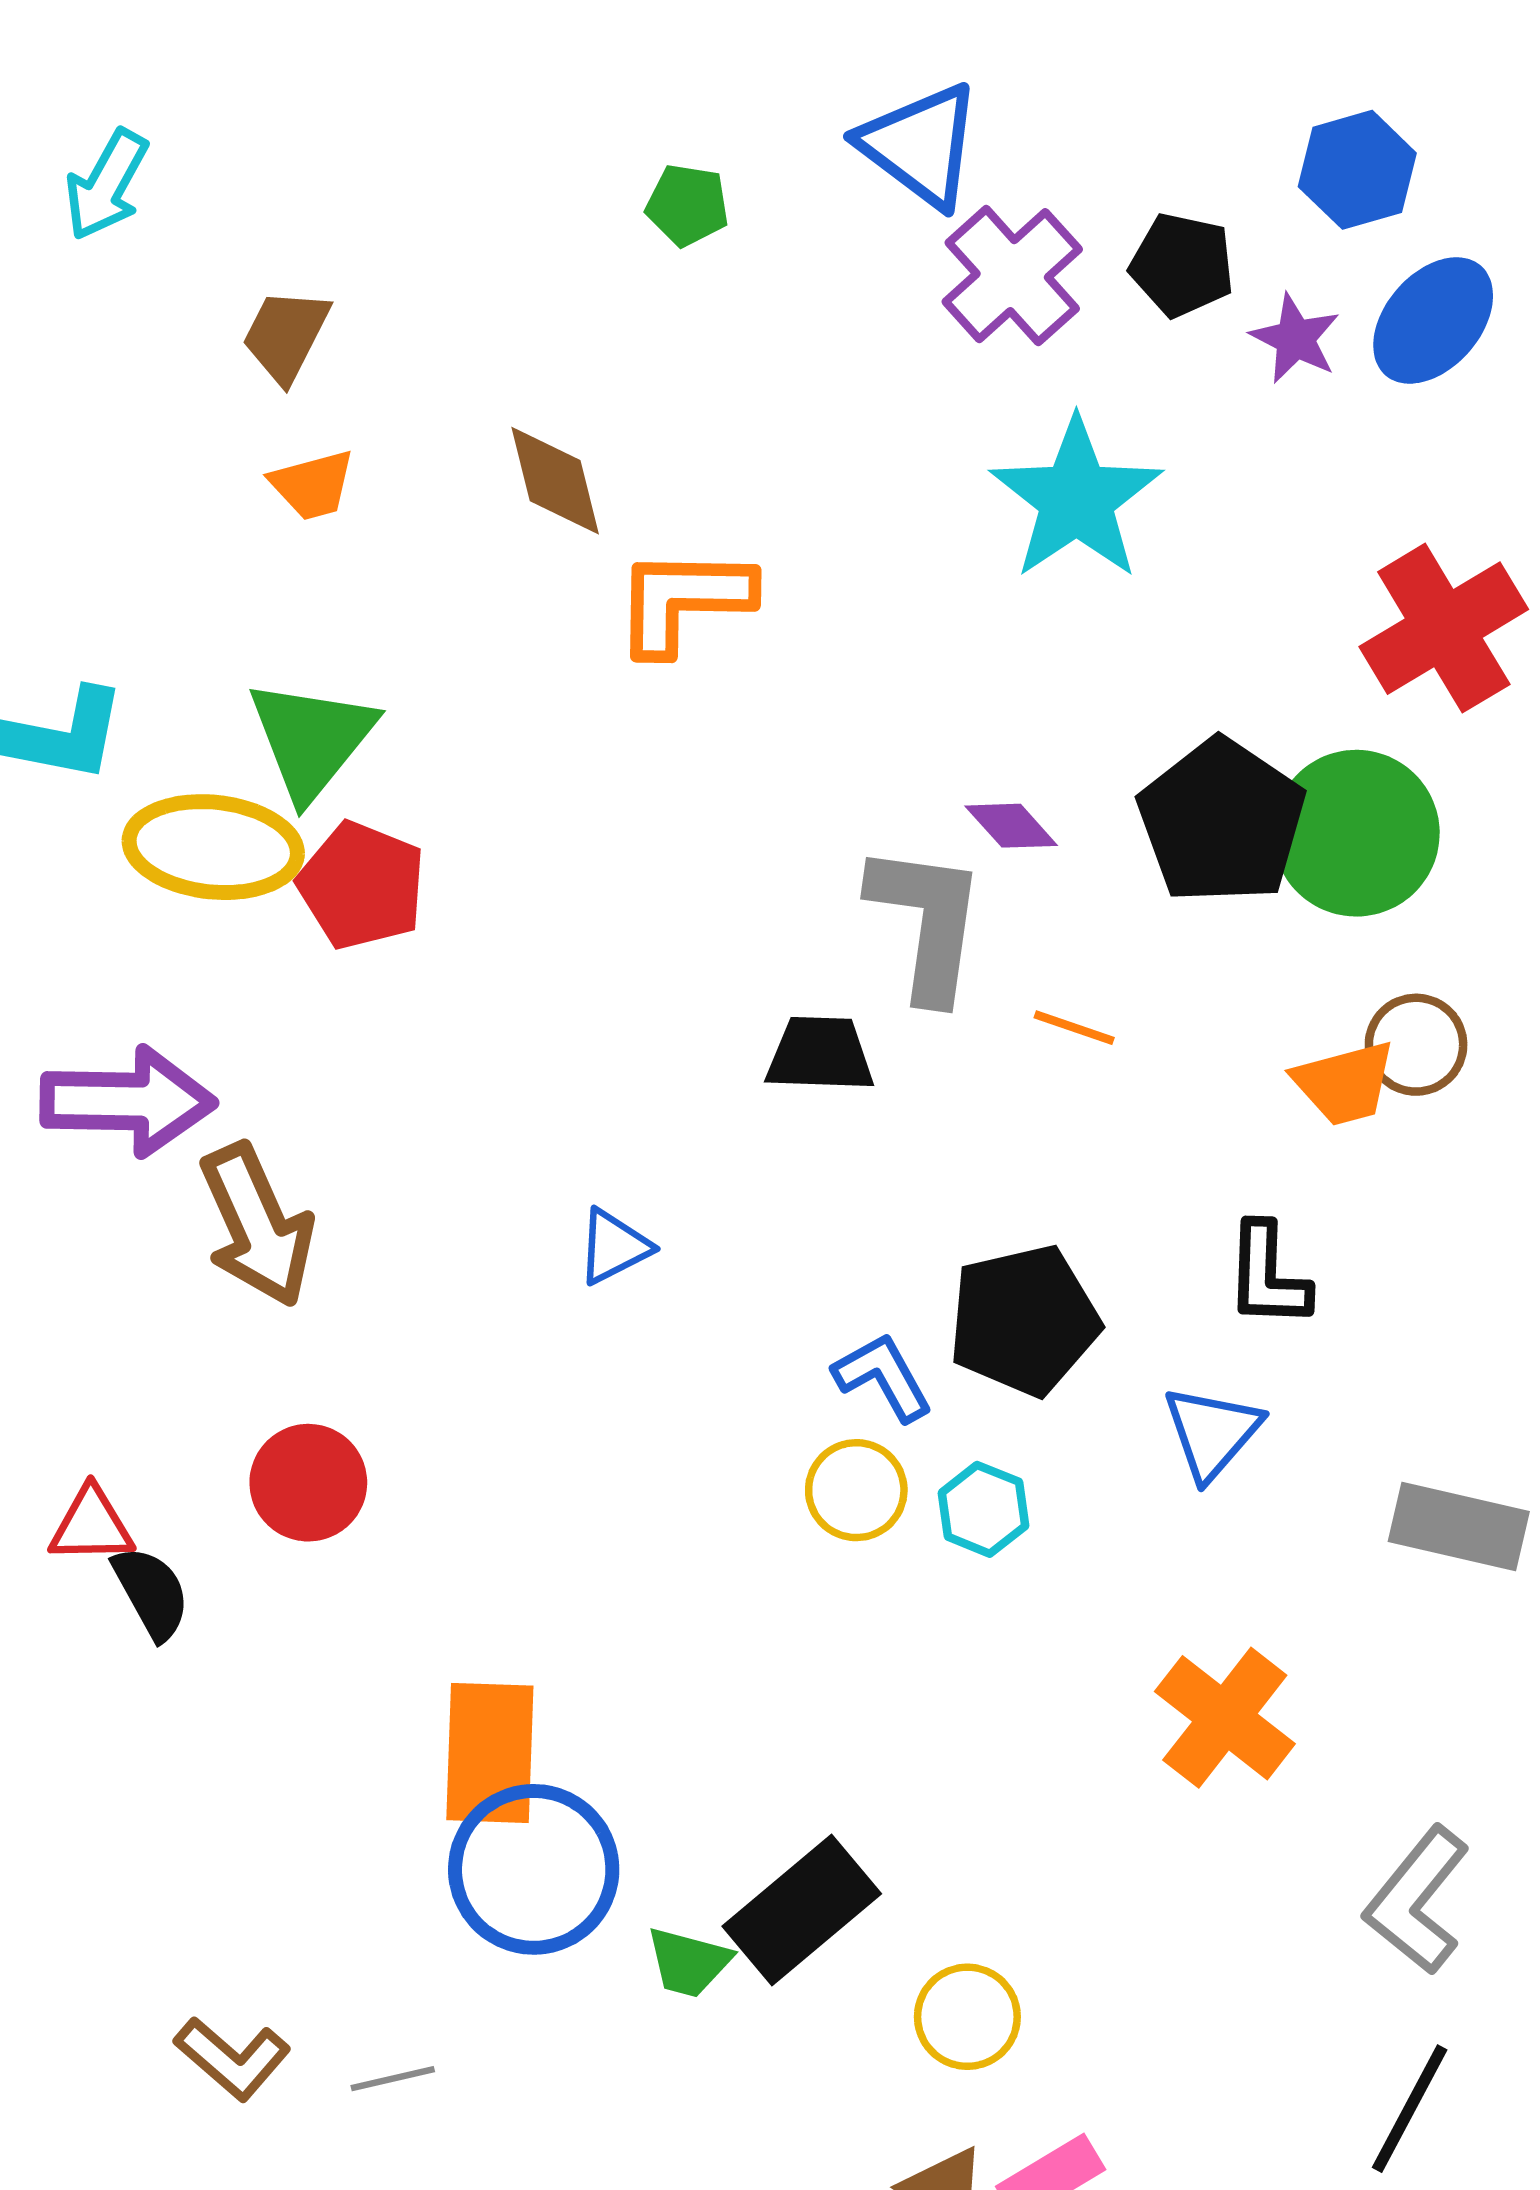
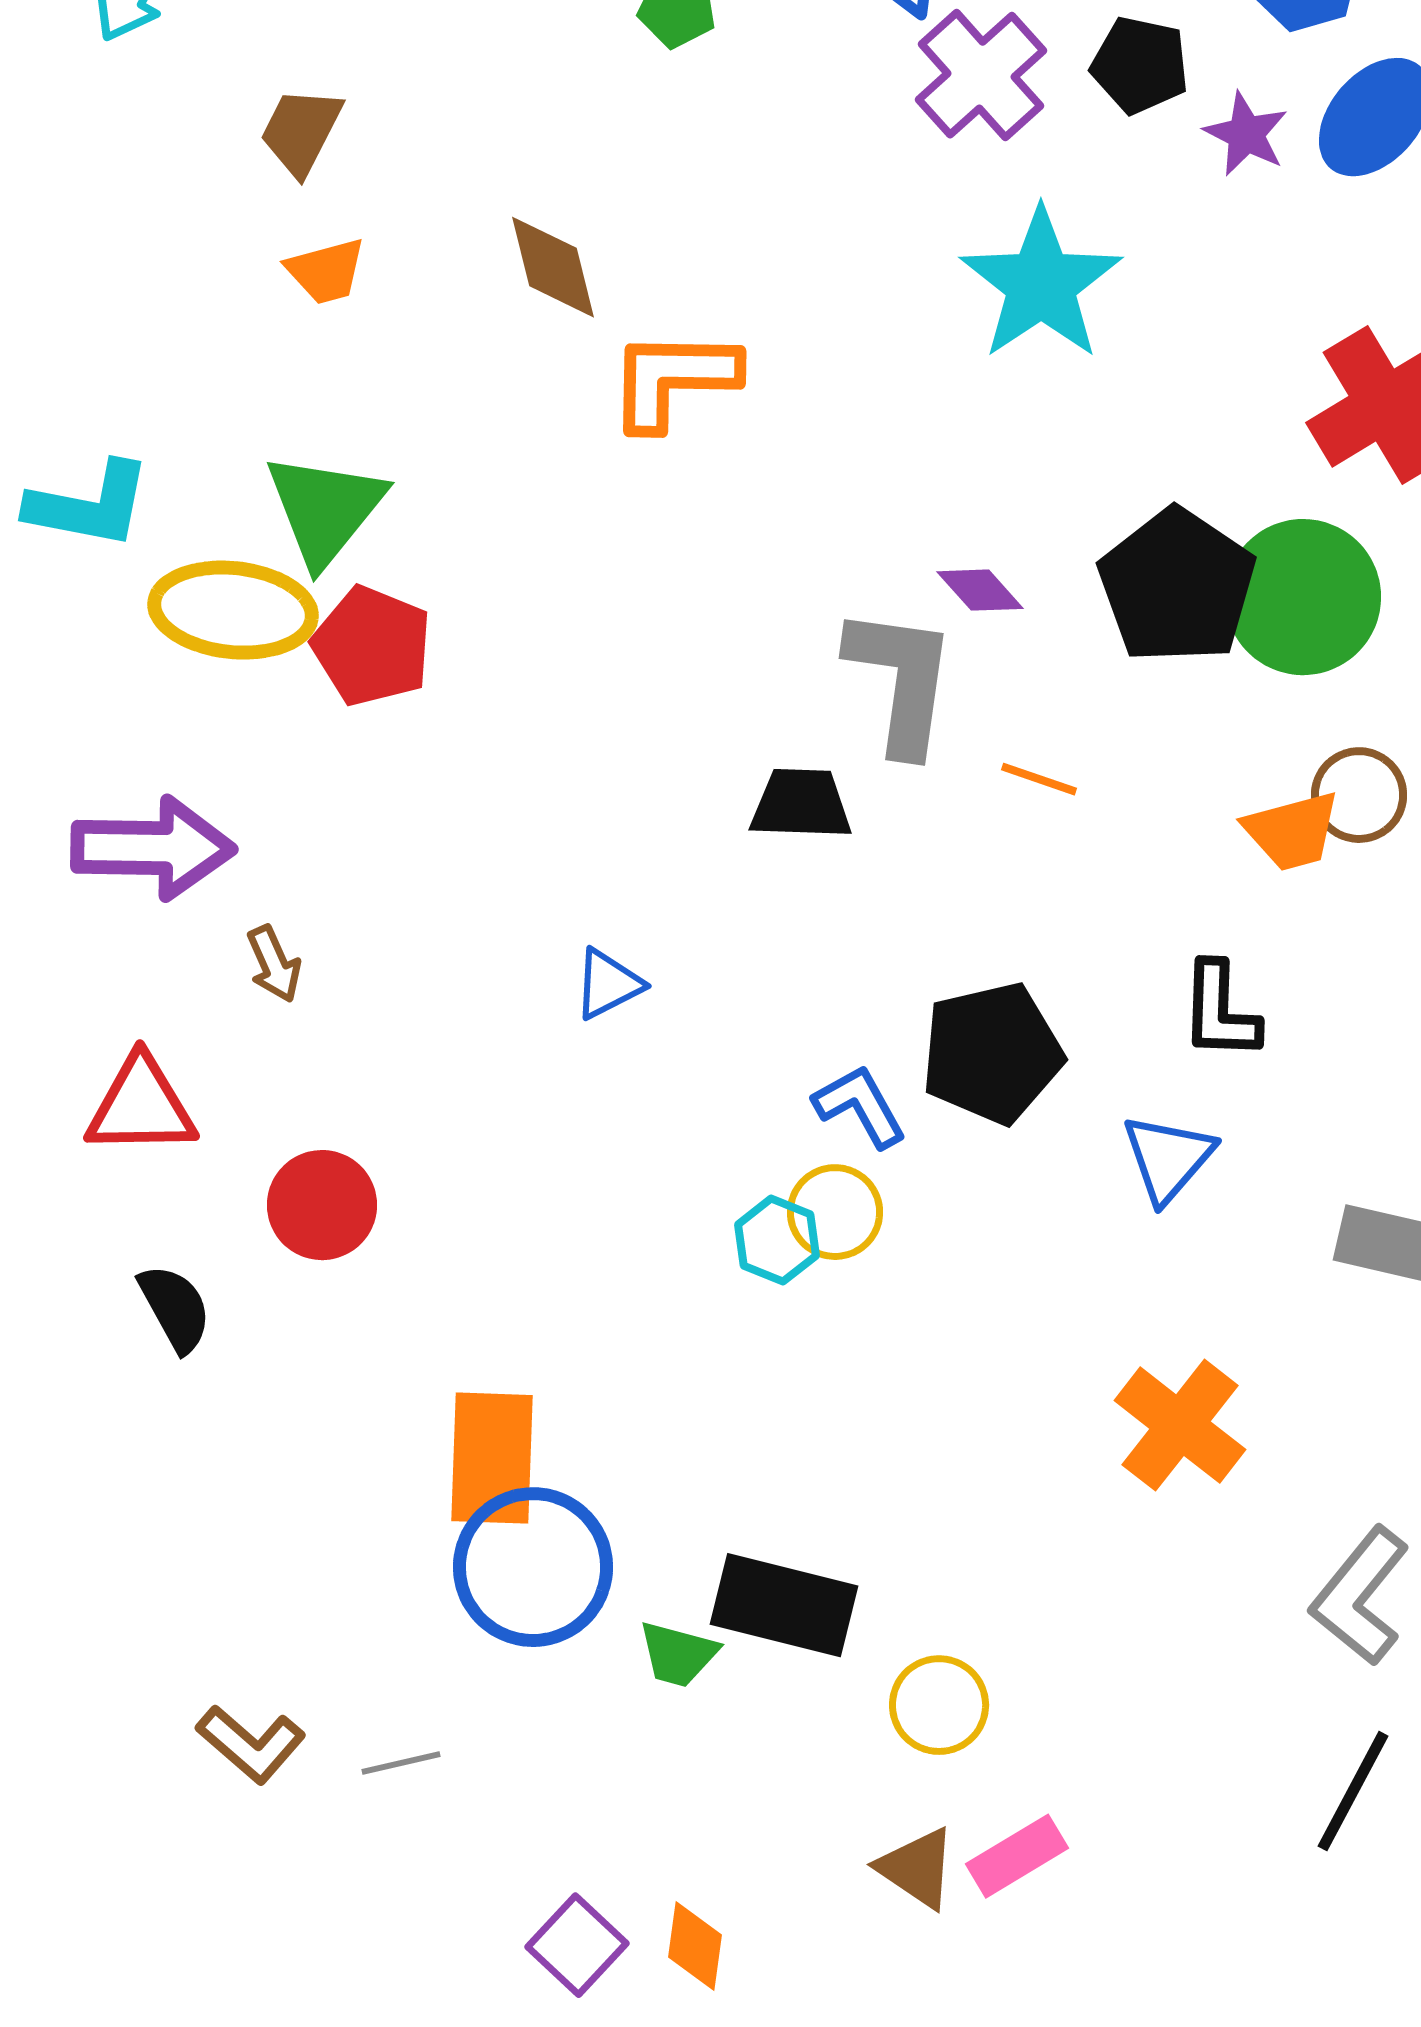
brown arrow: (257, 1225) -> (274, 964), size x0.5
cyan hexagon: (983, 1509) -> (777, 1240), moved
red triangle: (91, 1525) -> (141, 1106), moved, size x1.4
black rectangle: (802, 1910) -> (784, 1605), turned 54

